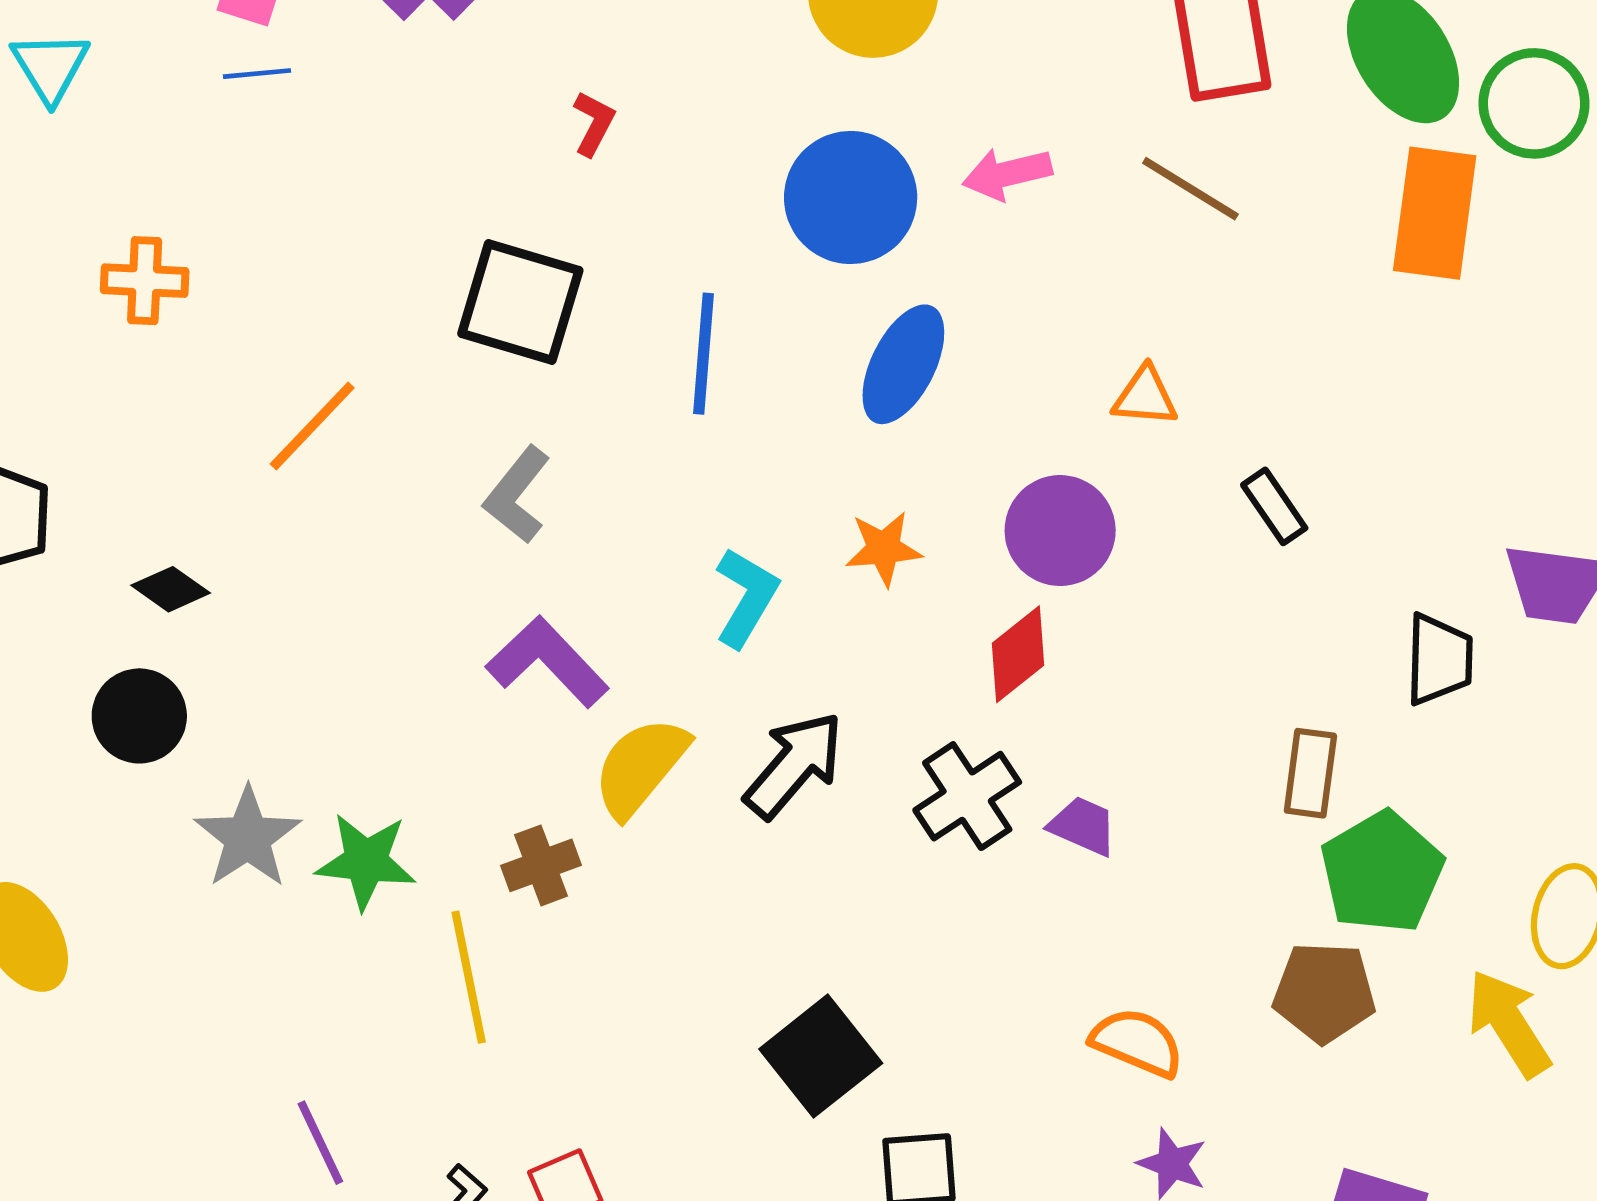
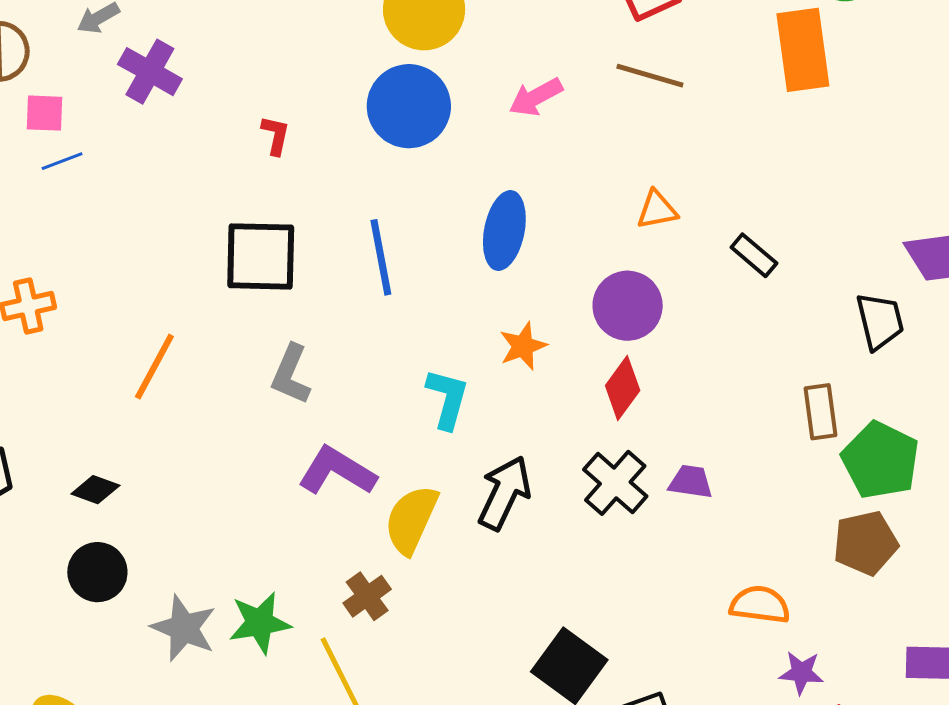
blue circle: (851, 198) -> (409, 106), moved

